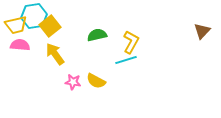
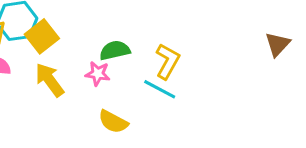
cyan line: (126, 60) -> (160, 89), turned 45
pink star: (73, 82) -> (98, 74), moved

